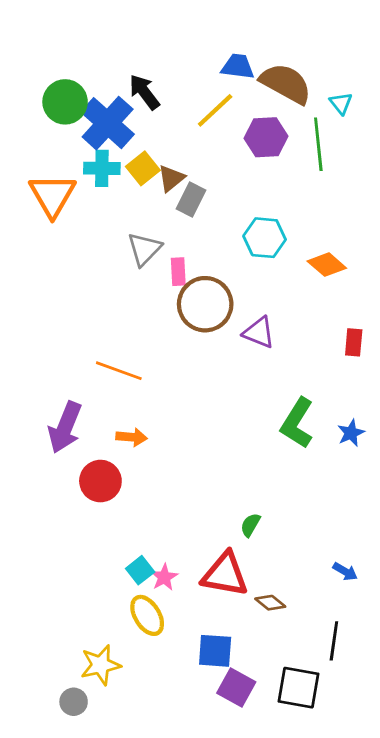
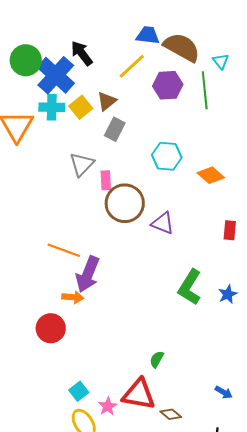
brown triangle: (171, 178) -> (107, 101), moved
purple arrow: (65, 427) -> (88, 274), moved
pink star: (164, 577) -> (108, 406), moved

